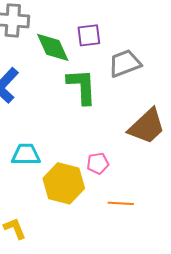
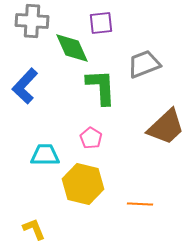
purple square: (89, 35) -> (101, 23), moved
pink pentagon: (98, 163) -> (91, 138), moved, turned -30

